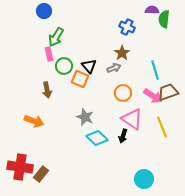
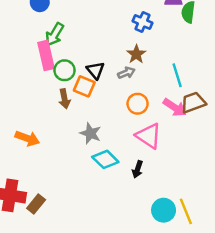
pink rectangle: (49, 54) -> (46, 55), size x1.6
brown arrow: (47, 90) -> (65, 99), moved
yellow line: (162, 127) -> (186, 211), moved
black arrow: (123, 136) -> (138, 169), moved

